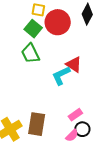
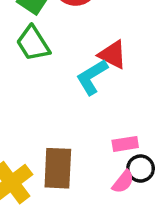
pink rectangle: (75, 115) -> (125, 144), turned 32

